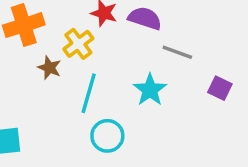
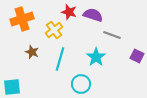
brown star: (49, 68) -> (32, 52), moved
cyan circle: (107, 136) -> (81, 84), moved

